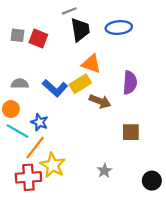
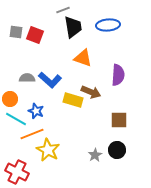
gray semicircle: (20, 84) -> (27, 78), moved
yellow rectangle: (80, 84) -> (73, 100), moved, turned 48
orange line: (35, 148) -> (32, 134), turned 30
red cross: (28, 177) -> (17, 172), moved, turned 30
black circle: (152, 181) -> (117, 150), moved

